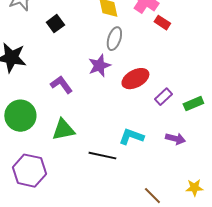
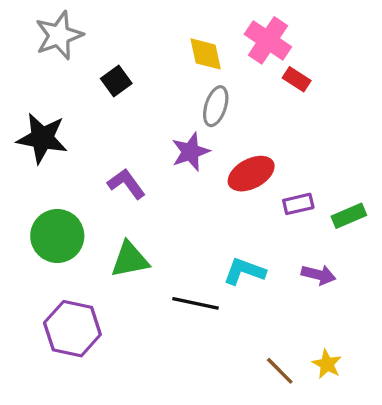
purple rectangle: (163, 97) -> (298, 204), turned 30
yellow star: (194, 188) -> (327, 364), moved, turned 30

